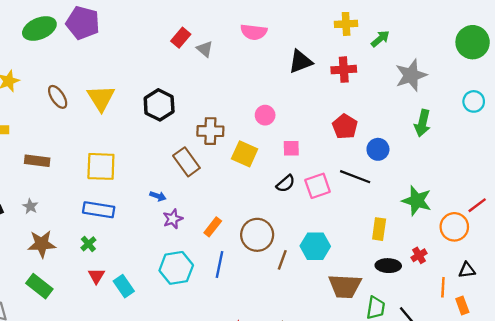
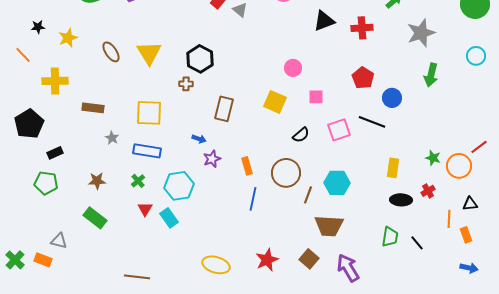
brown cross: (210, 131) -> (186, 84), moved, size x0.6
brown rectangle: (186, 162) -> (224, 109), turned 50
black semicircle: (286, 184) -> (301, 135), moved
green star: (417, 201) -> (433, 158), moved, size x0.6
gray star: (30, 206) -> (112, 138), moved
orange rectangle: (213, 227) -> (247, 166), turned -54
brown star: (42, 244) -> (97, 181), size x0.7
cyan hexagon: (176, 268) -> (179, 186), moved
brown trapezoid: (345, 286) -> (329, 226), moved

